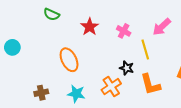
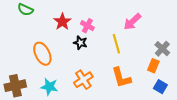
pink cross: (124, 31) -> (87, 26), moved
black star: (127, 68) -> (80, 43), moved
brown cross: (41, 93) -> (15, 86), size x1.5

